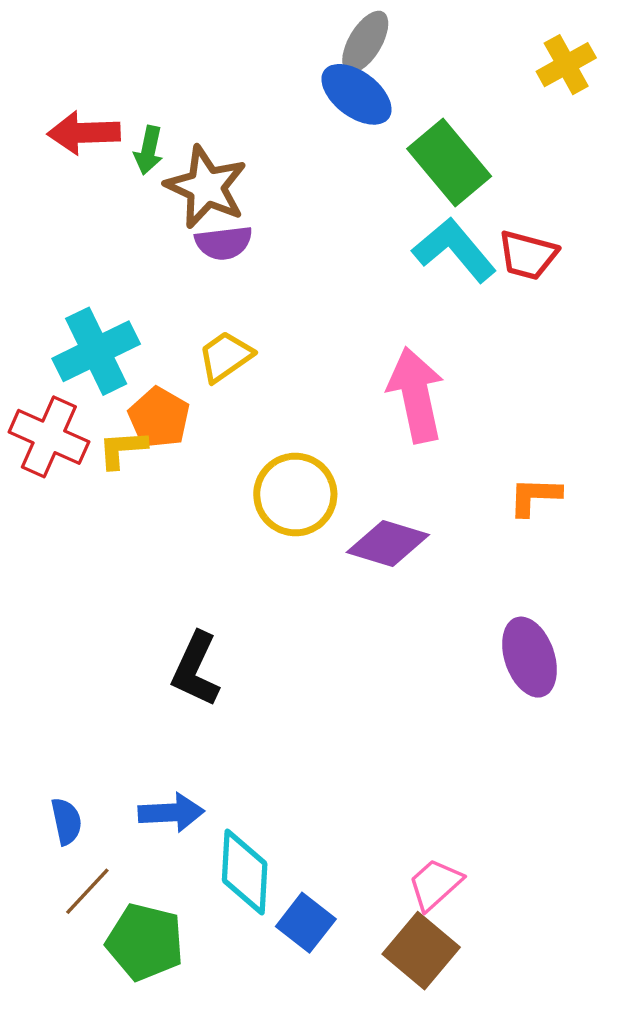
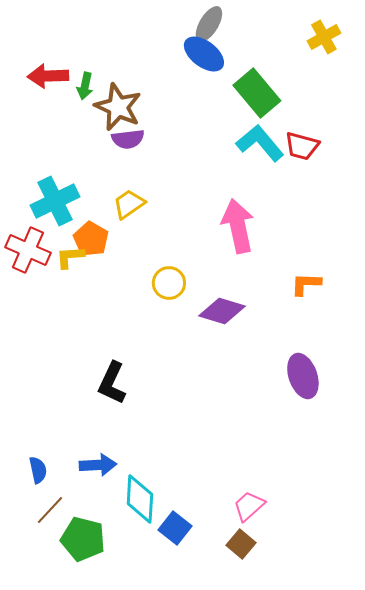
yellow circle: (295, 495) -> (169, 283), size x0.7
brown square: (421, 951) -> (241, 544), size x0.7

